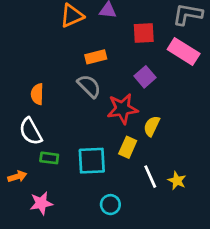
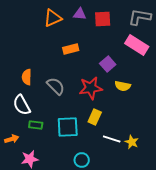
red square: (144, 33) -> (103, 19), moved
gray semicircle: (89, 86) -> (56, 86), moved
yellow semicircle: (152, 126) -> (123, 86), moved, turned -105
white line: (150, 177) -> (112, 139), turned -48

